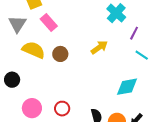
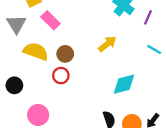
purple line: (134, 33) -> (148, 17), moved
cyan diamond: (127, 87) -> (124, 84), moved
red circle: (62, 109) -> (61, 76), moved

